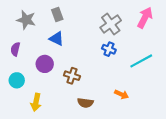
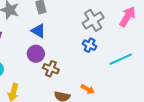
purple circle: (45, 64) -> (36, 54), moved
orange arrow: (122, 94) -> (88, 89), moved

